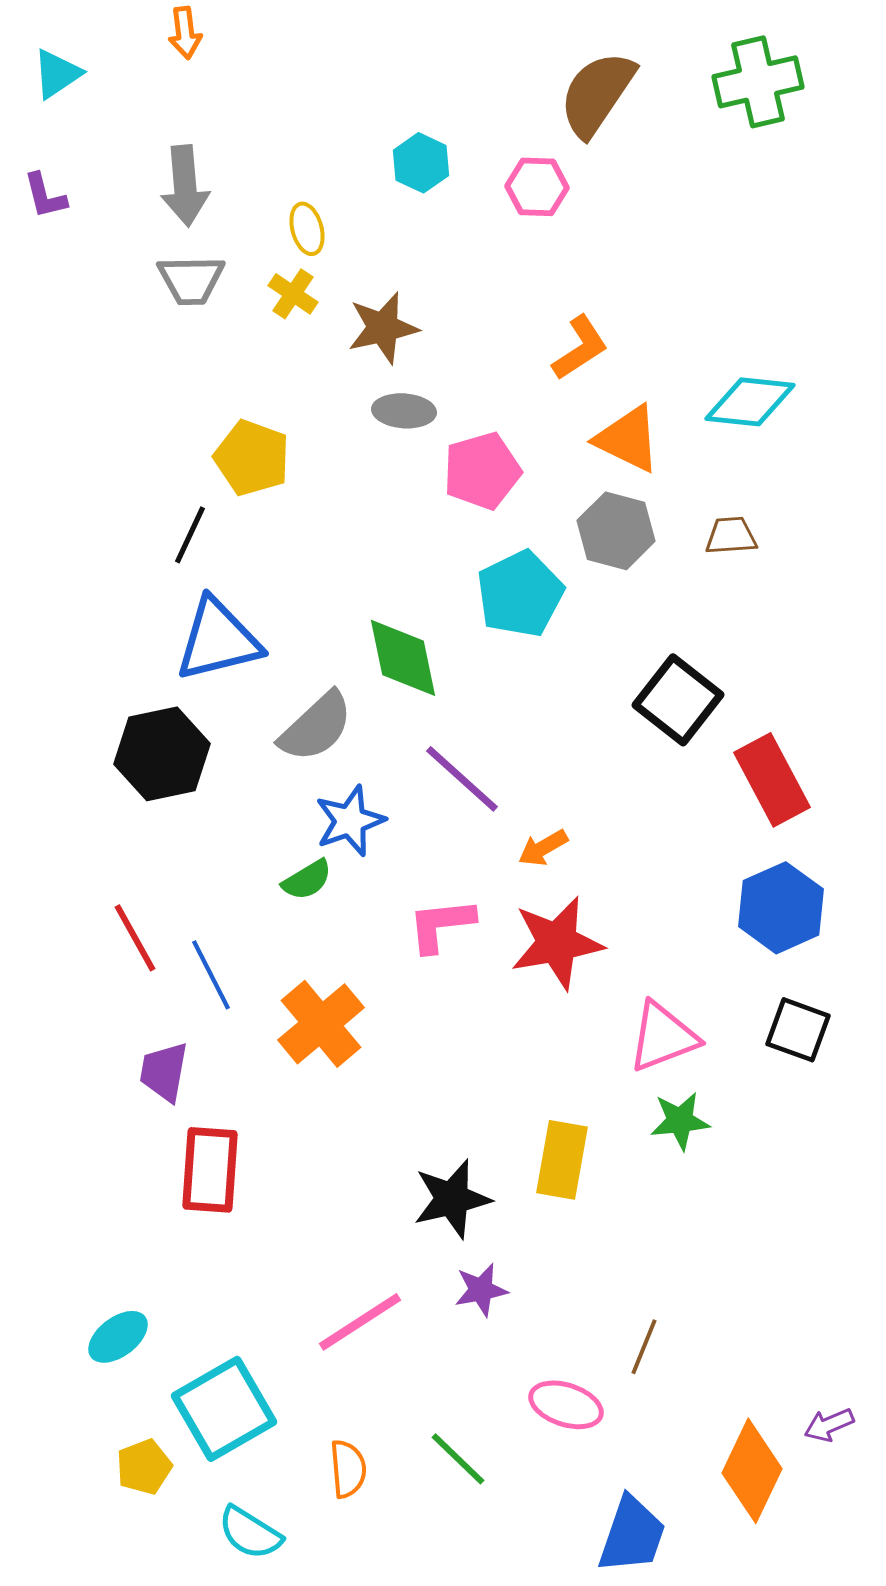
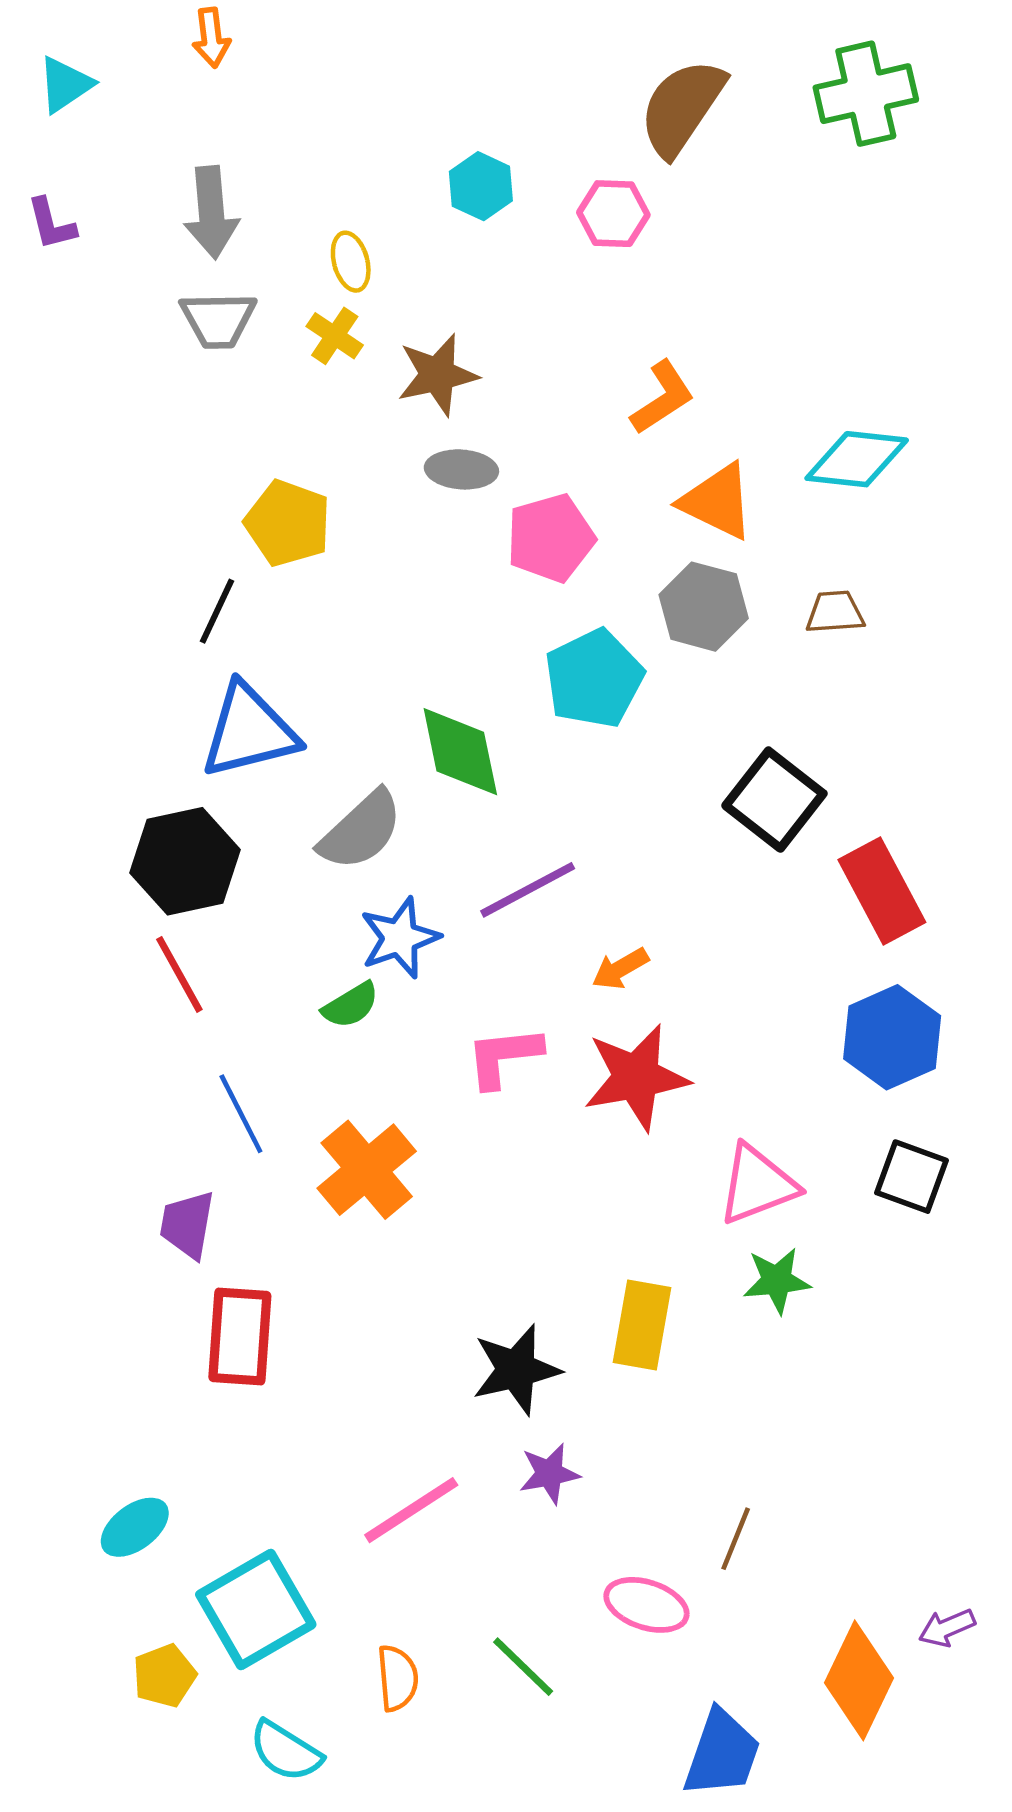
purple line: (462, 779) -> (528, 890), turned -70
red line: (135, 938) -> (179, 974), moved

